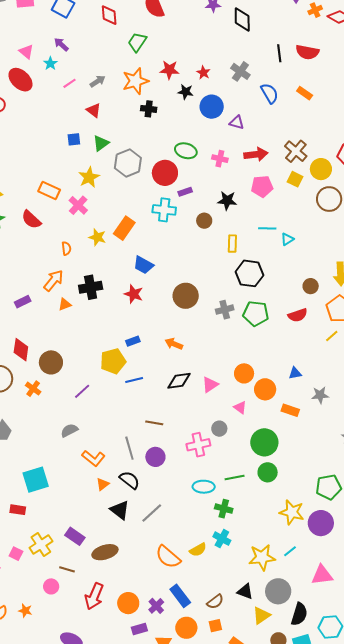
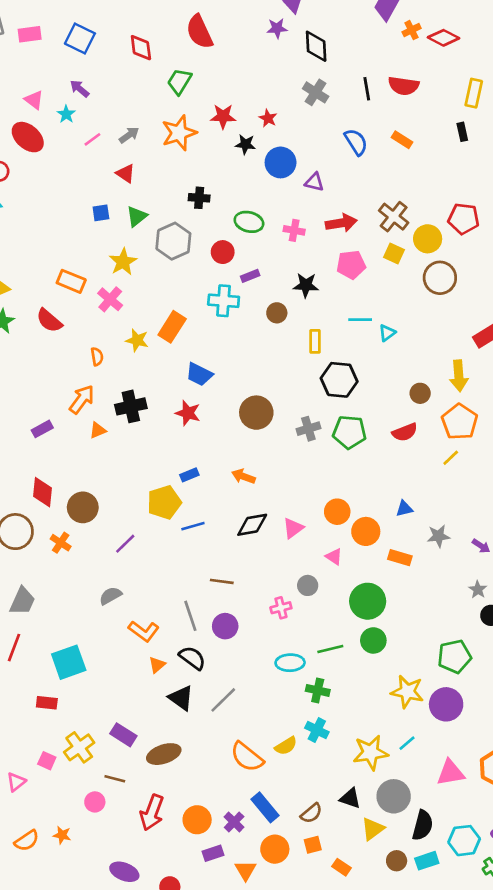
gray cross: (240, 71) -> (316, 92), moved
black cross: (149, 109) -> (199, 198), moved
red circle: (165, 173) -> (223, 252), size x0.7
pink cross: (198, 445) -> (281, 608), size x0.7

